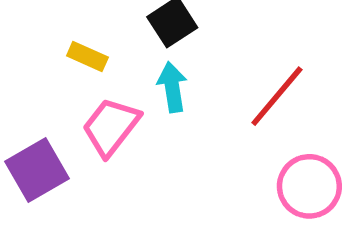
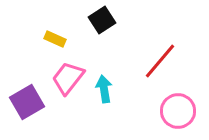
cyan arrow: (172, 87) -> (104, 89), moved

